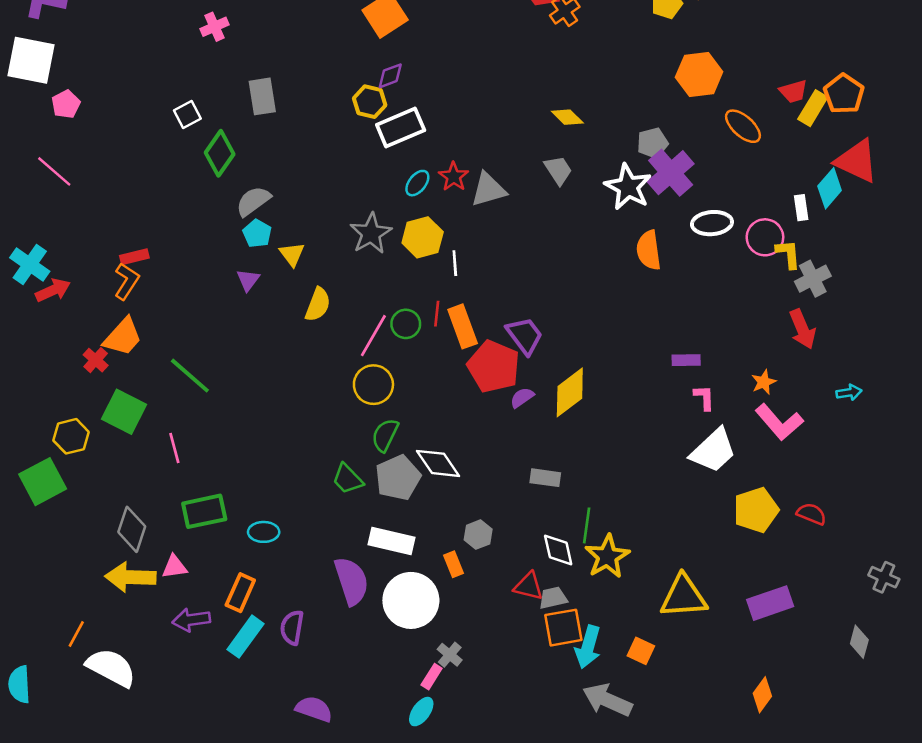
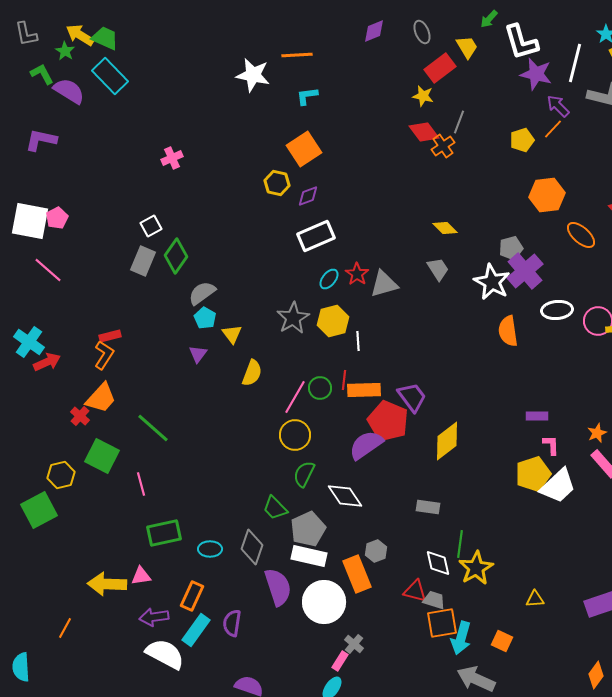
white square: (31, 60) -> (30, 221), moved
gray rectangle: (262, 96) -> (143, 261), moved, turned 32
yellow hexagon: (370, 102) -> (277, 183), moved
orange rectangle: (463, 326) -> (364, 390), turned -72
purple semicircle: (522, 398) -> (366, 445), moved, size x1.8
gray pentagon: (398, 478) -> (308, 529), moved
yellow pentagon: (756, 510) -> (533, 474), moved
gray diamond: (132, 529) -> (252, 547), moved
orange rectangle: (454, 564) -> (357, 574), size x1.8
yellow triangle: (684, 597) -> (535, 599), size x0.5
gray trapezoid: (553, 598) -> (434, 600), turned 30
white semicircle: (111, 668) -> (165, 654), moved

